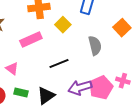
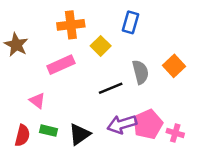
orange square: (122, 28) -> (174, 66), moved
black line: (59, 64) -> (111, 88), moved
pink cross: (123, 81) -> (175, 133), moved

